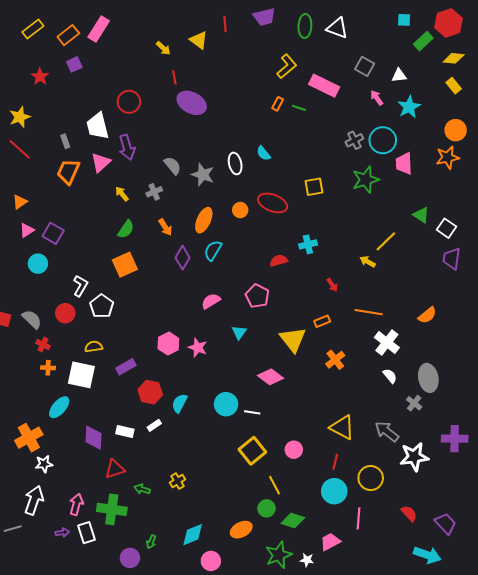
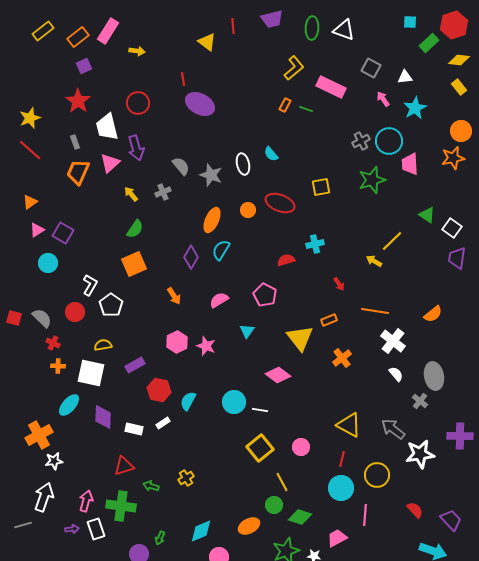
yellow arrow: (163, 48) -> (137, 51), moved, turned -35
red star: (40, 77) -> (78, 101), moved, size x1.4
orange arrow: (165, 227) -> (174, 296), moved
purple diamond: (94, 438) -> (103, 417), moved

